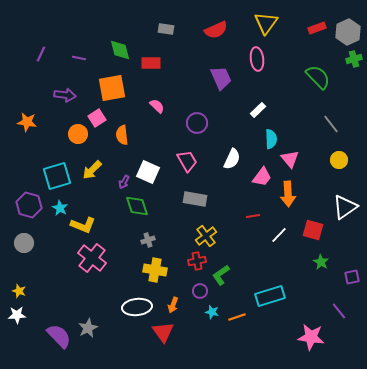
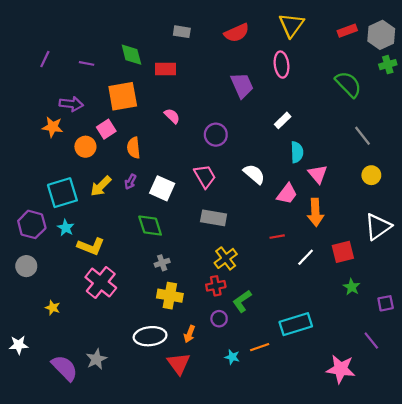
orange star: (27, 122) -> (53, 127), moved
white semicircle: (232, 159) -> (254, 174), turned -75
purple arrow: (124, 182) -> (130, 182), moved
red square: (313, 230) -> (343, 252), turned -30
yellow star: (19, 291) -> (53, 308), moved
cyan star: (212, 312) -> (232, 357), moved

